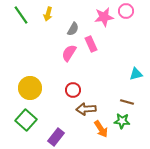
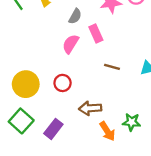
red circle: (73, 90) -> (63, 83), moved
brown line: (127, 102) -> (112, 67), moved
purple rectangle: (56, 137) -> (53, 129), moved

